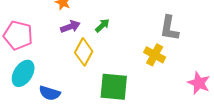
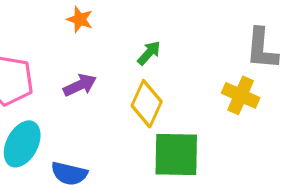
purple arrow: (70, 27) -> (80, 85), moved
yellow diamond: (84, 52) -> (147, 104), moved

